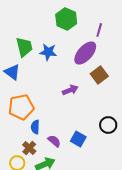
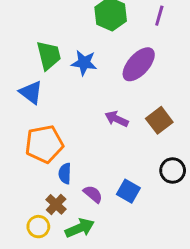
purple line: (99, 30) -> (159, 16), moved
brown square: (99, 75) -> (159, 120), moved
purple arrow: (70, 90) -> (117, 119), turned -133

